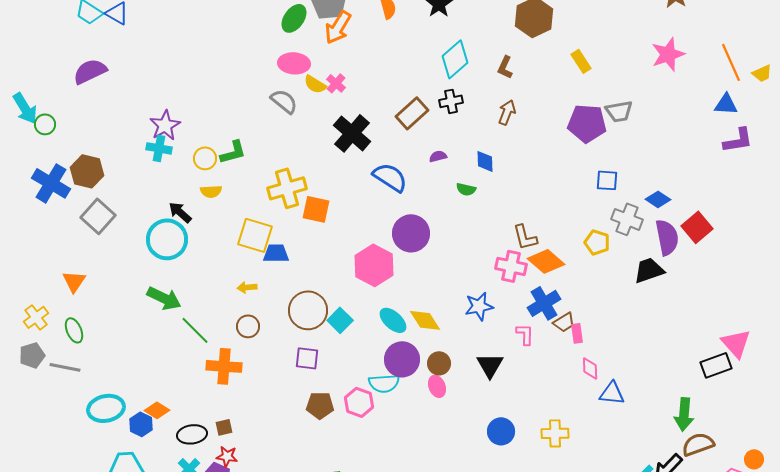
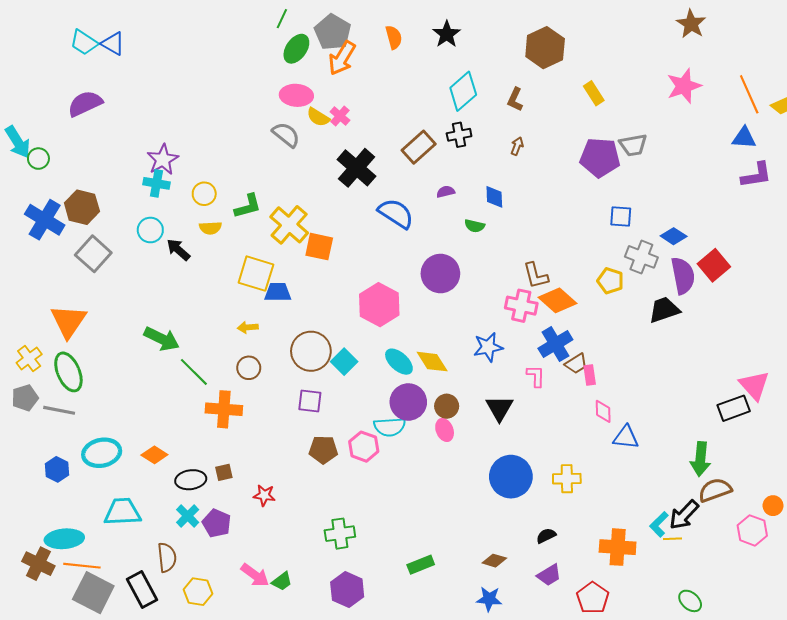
brown arrow: (507, 112) -> (517, 146), size x0.7
green L-shape: (233, 152) -> (248, 206), moved
yellow cross: (287, 188) -> (289, 225), turned -33
purple circle: (411, 233) -> (440, 274), moved
cyan circle: (167, 239) -> (150, 230), moved, size x0.6
orange triangle: (74, 281) -> (68, 321), size x1.5
green ellipse: (74, 330) -> (68, 372), size x1.5
blue hexagon: (141, 424) -> (57, 469), moved
blue circle: (501, 431) -> (511, 477), size x1.5
red star: (227, 456) -> (264, 495), moved

